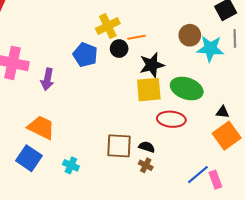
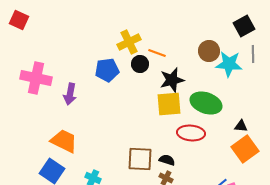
orange line: (136, 37) -> (157, 53), turned 30
blue pentagon: (85, 55) -> (107, 70), turned -30

